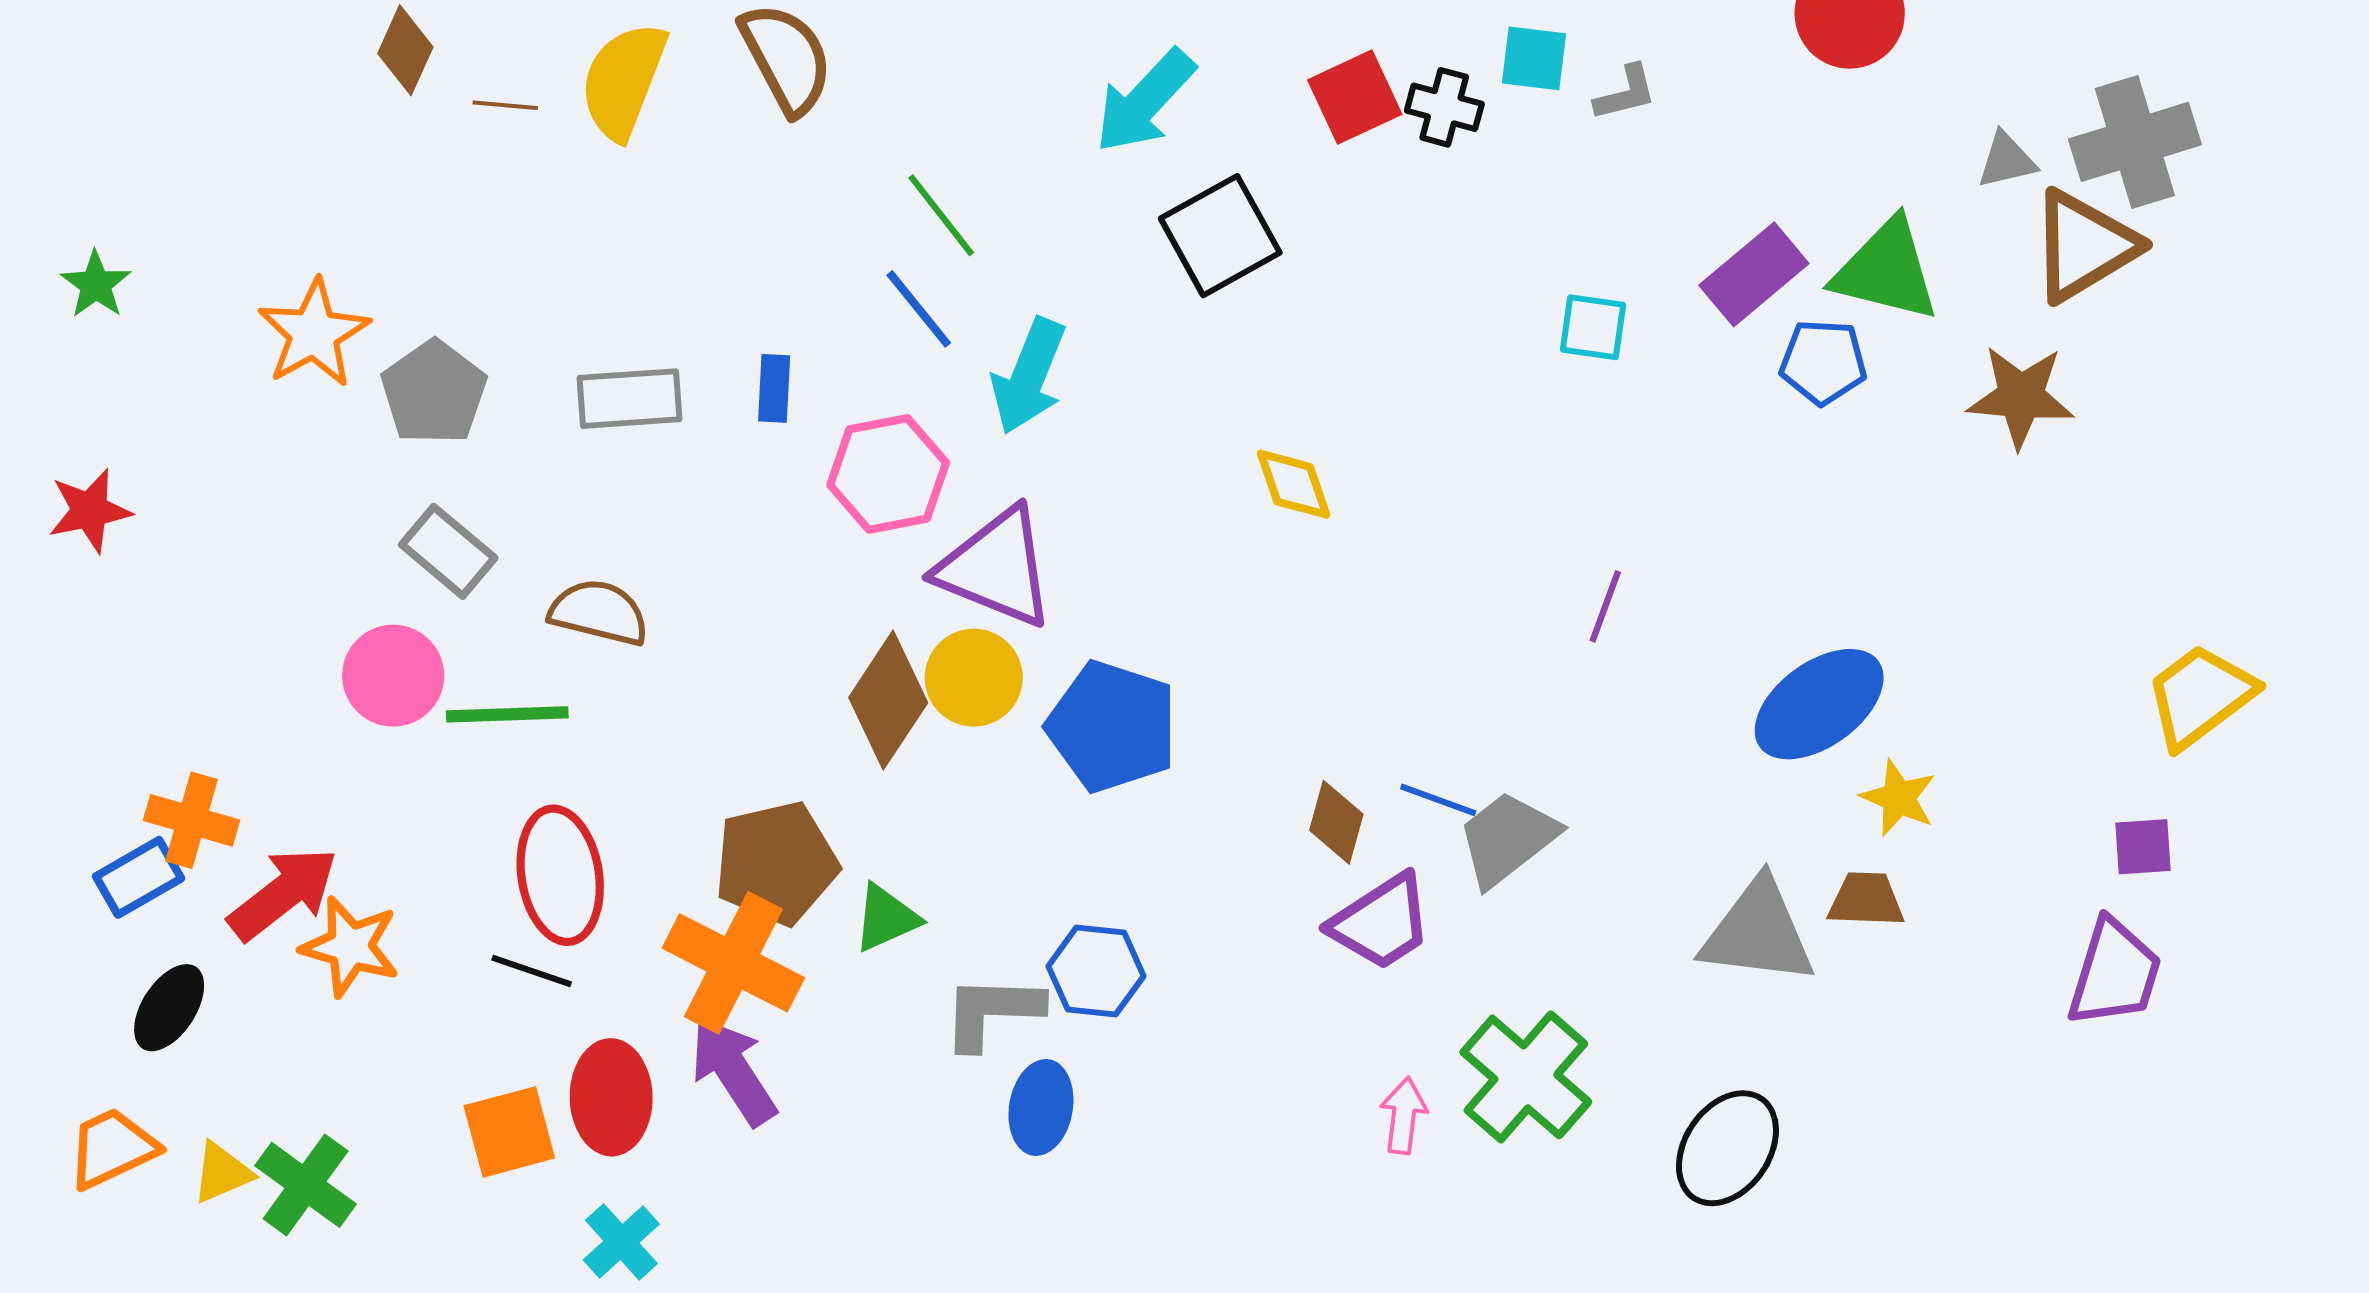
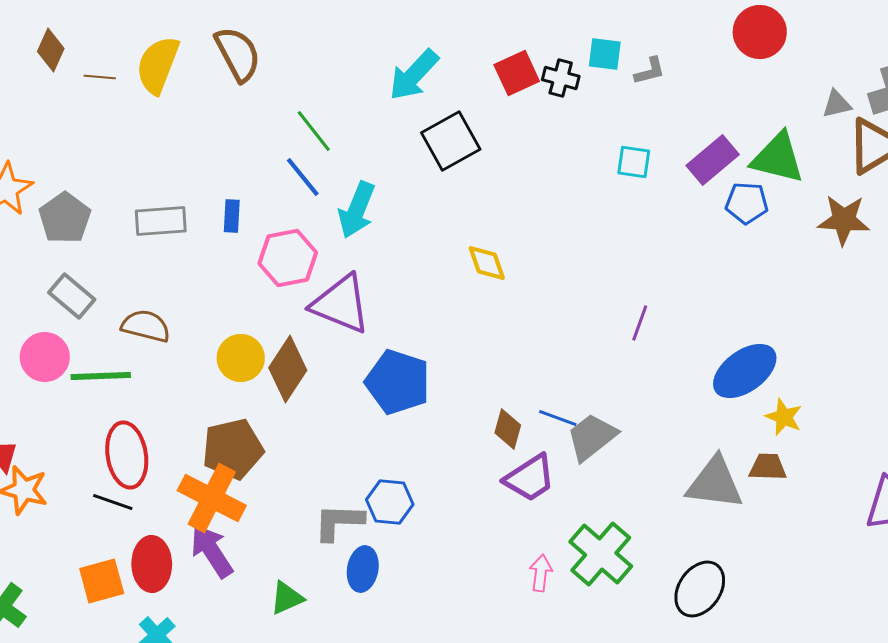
cyan square: (1593, 327) -> (634, 162), moved
yellow circle: (974, 678) -> (241, 358), moved
green triangle: (886, 918) -> (287, 598), moved

